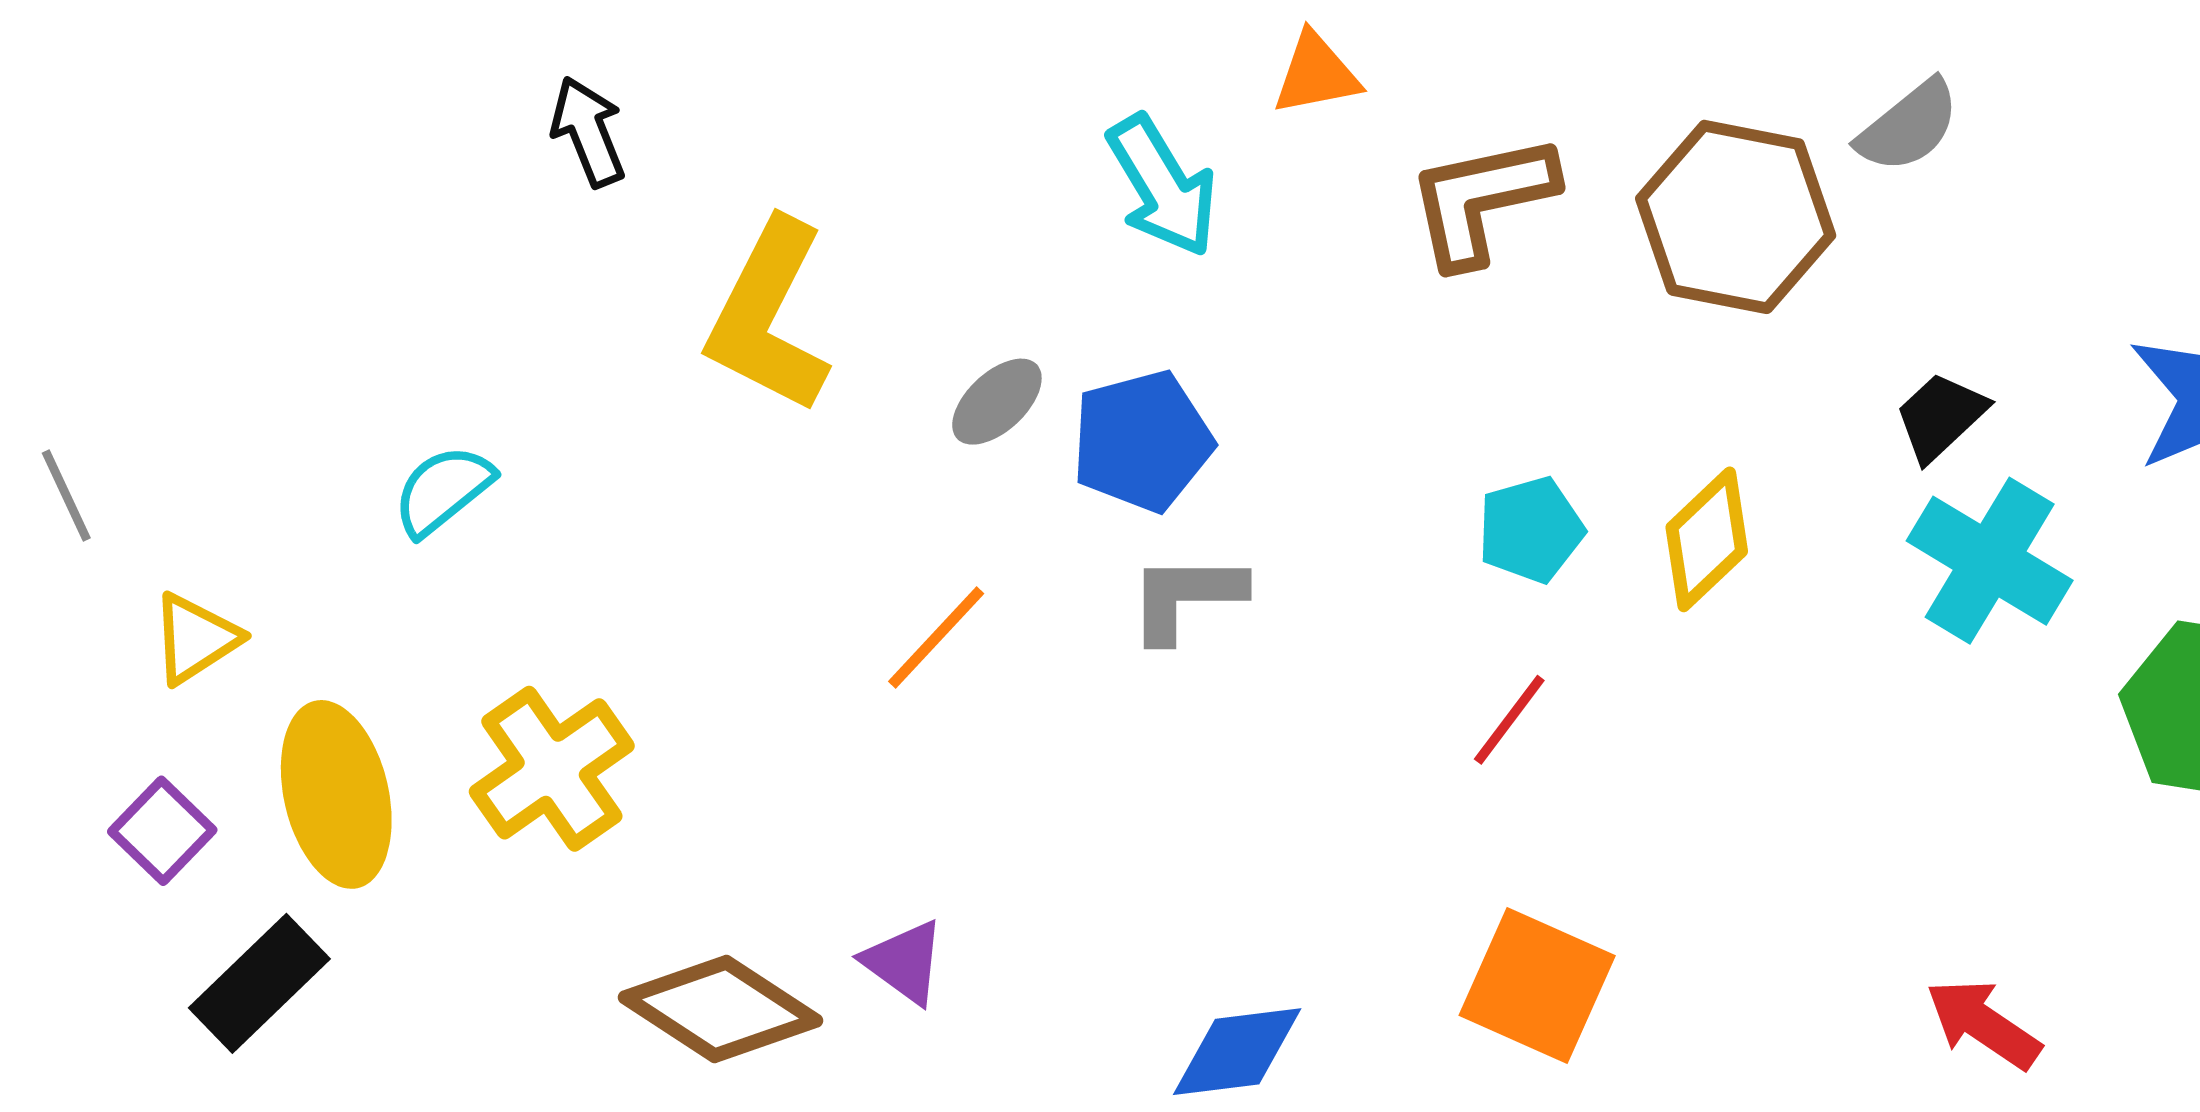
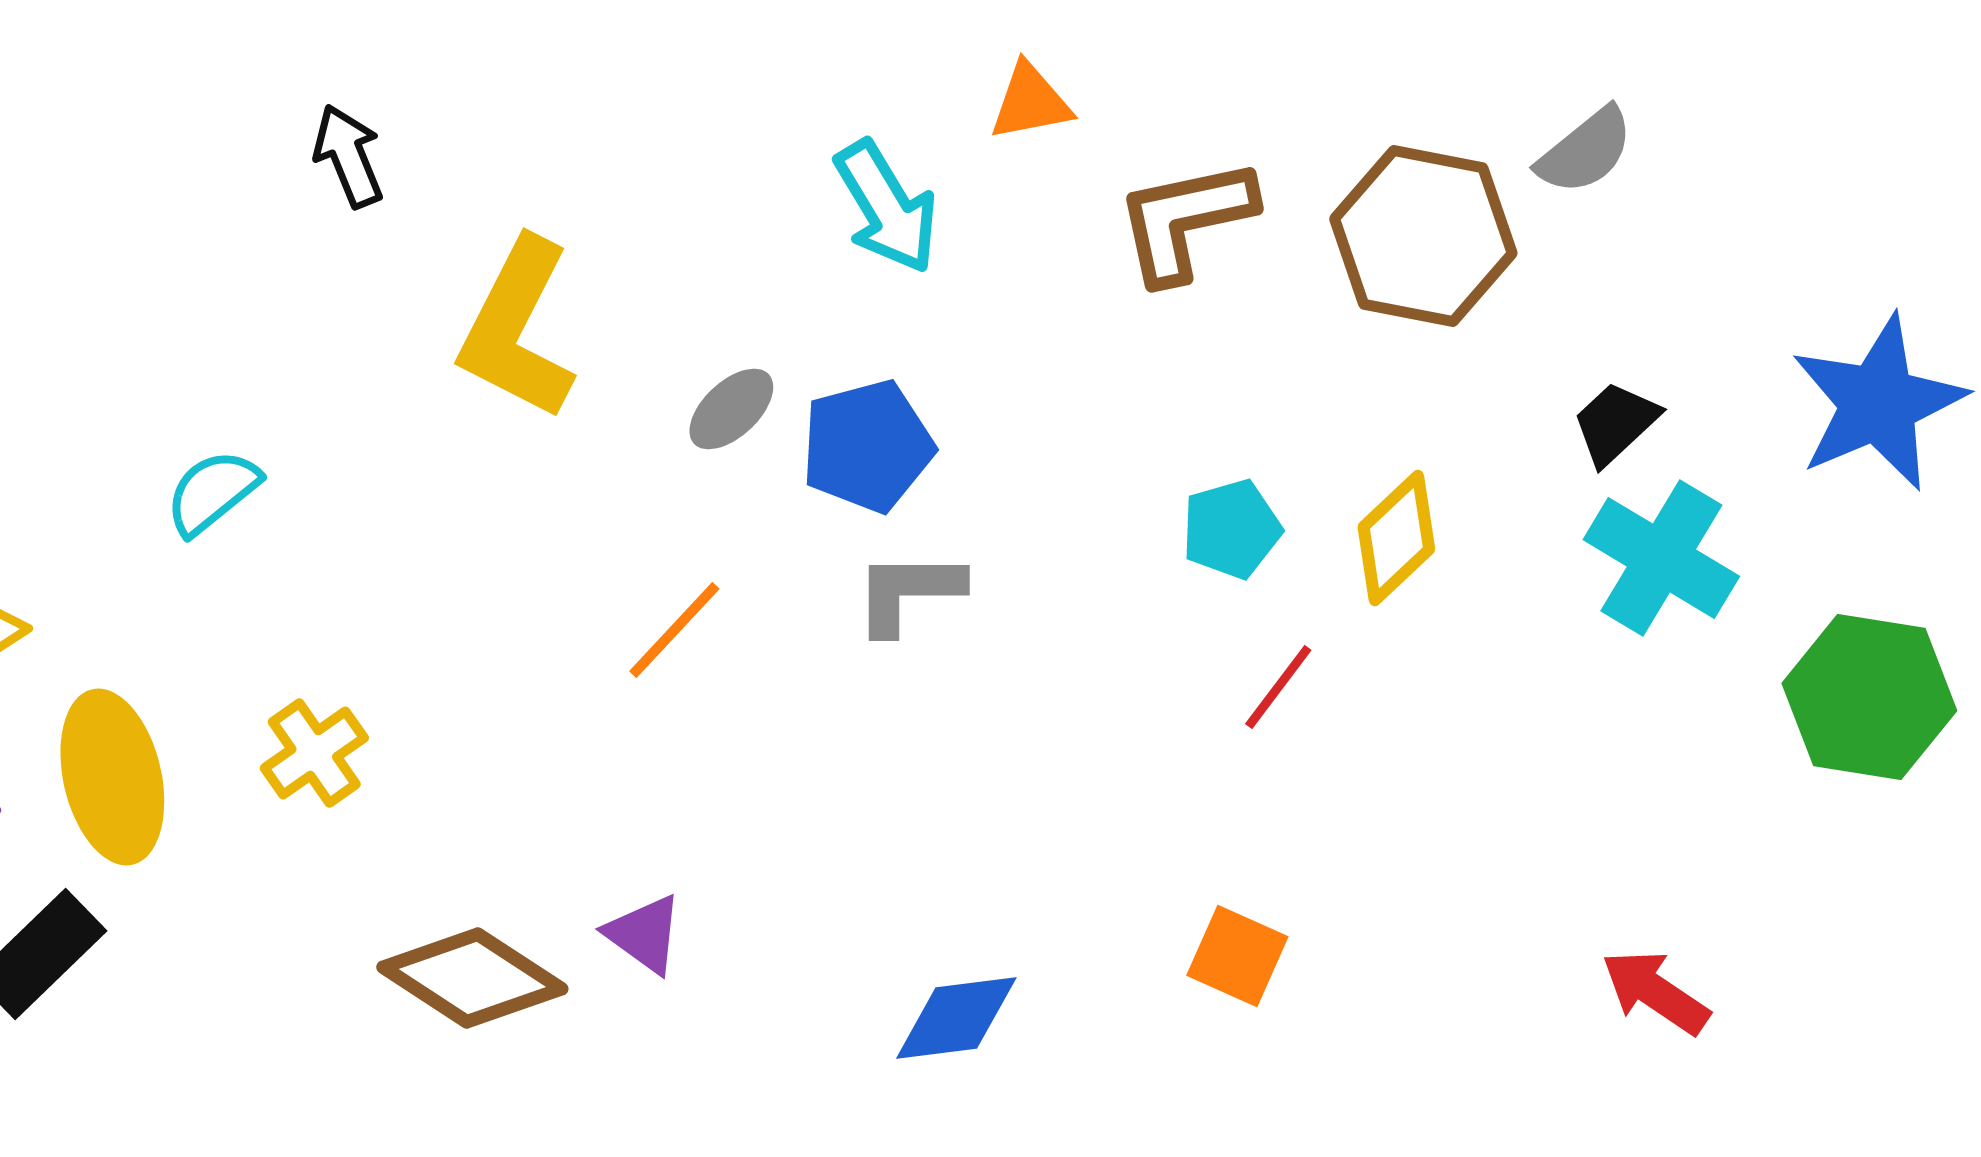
red line: (1509, 720) -> (1278, 687), moved
yellow cross: (552, 769) -> (314, 753), size x0.7
orange square: (1537, 985) -> (1237, 956), size x0.7

